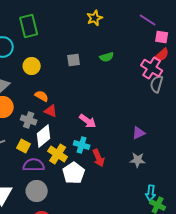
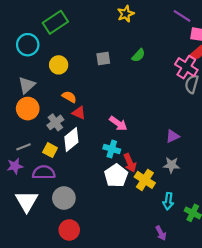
green rectangle: (29, 26) -> (55, 22), turned 70
green semicircle: (107, 57) -> (138, 55), turned -32
gray cross: (29, 120) -> (55, 122), turned 35
yellow cross: (58, 154) -> (145, 180), moved
purple semicircle: (34, 165) -> (44, 172), moved
white pentagon: (74, 173) -> (116, 176), moved
cyan arrow: (151, 193) -> (168, 201), moved

